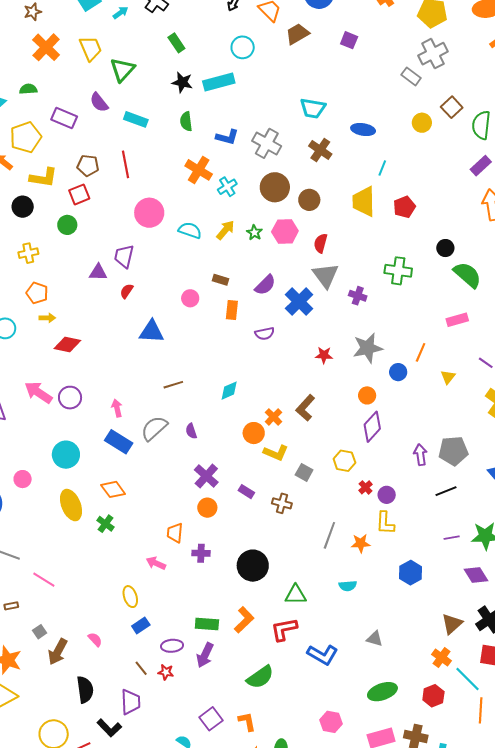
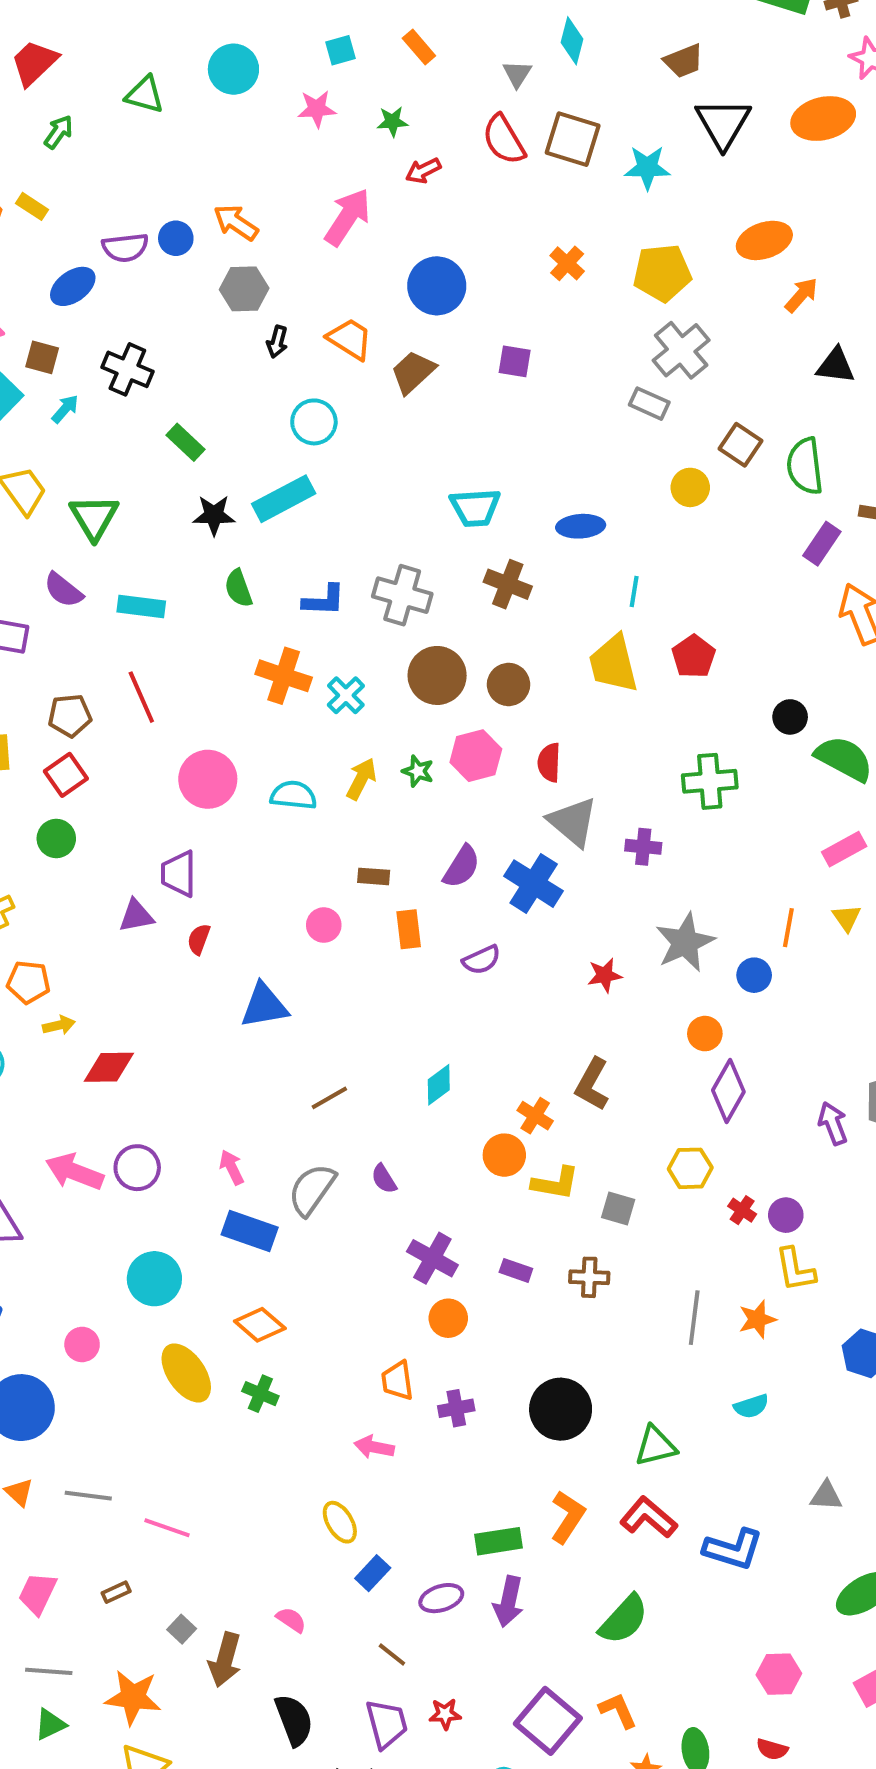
yellow triangle: (448, 377) -> (847, 918), moved
red L-shape: (284, 629) -> (648, 1517), turned 64
red star: (166, 672) -> (445, 1714), moved
purple square: (211, 719) -> (548, 1721), size x1.4

